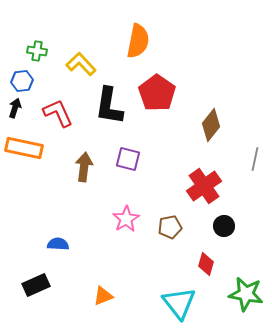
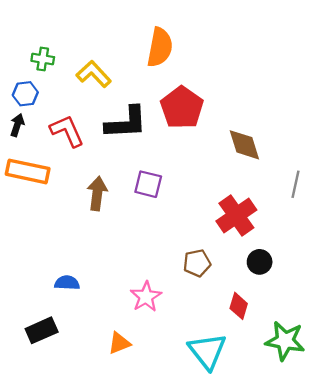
black L-shape: (109, 106) -> (126, 123), turned -102
brown diamond: (211, 125) -> (244, 145), turned -56
pink star: (126, 219) -> (146, 297), moved

